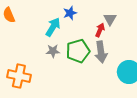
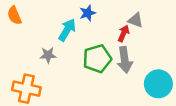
gray triangle: (110, 19) -> (136, 20), turned -40
gray star: (53, 51) -> (48, 55), moved

